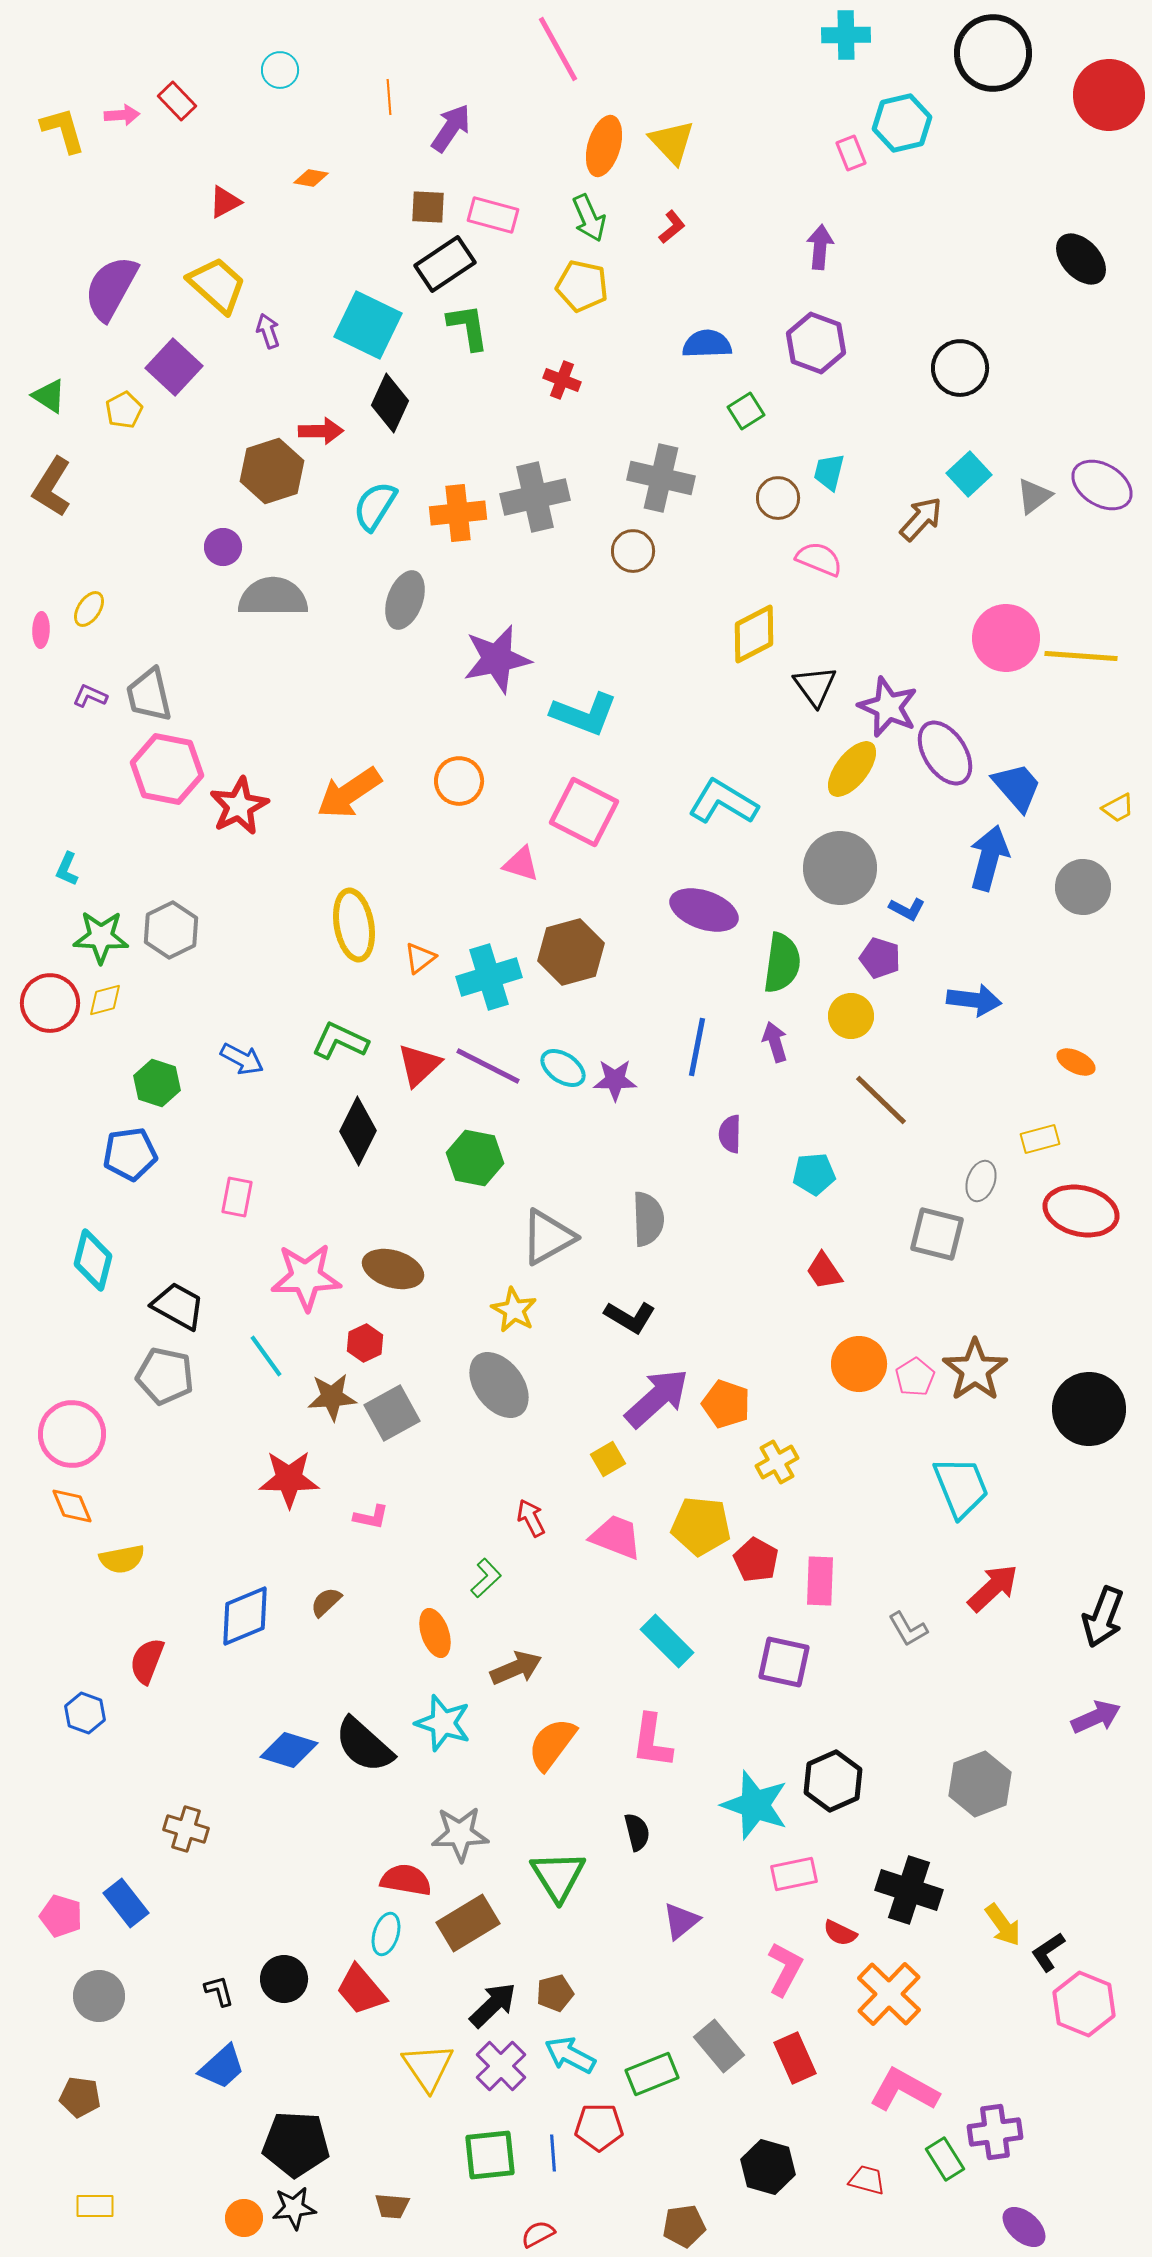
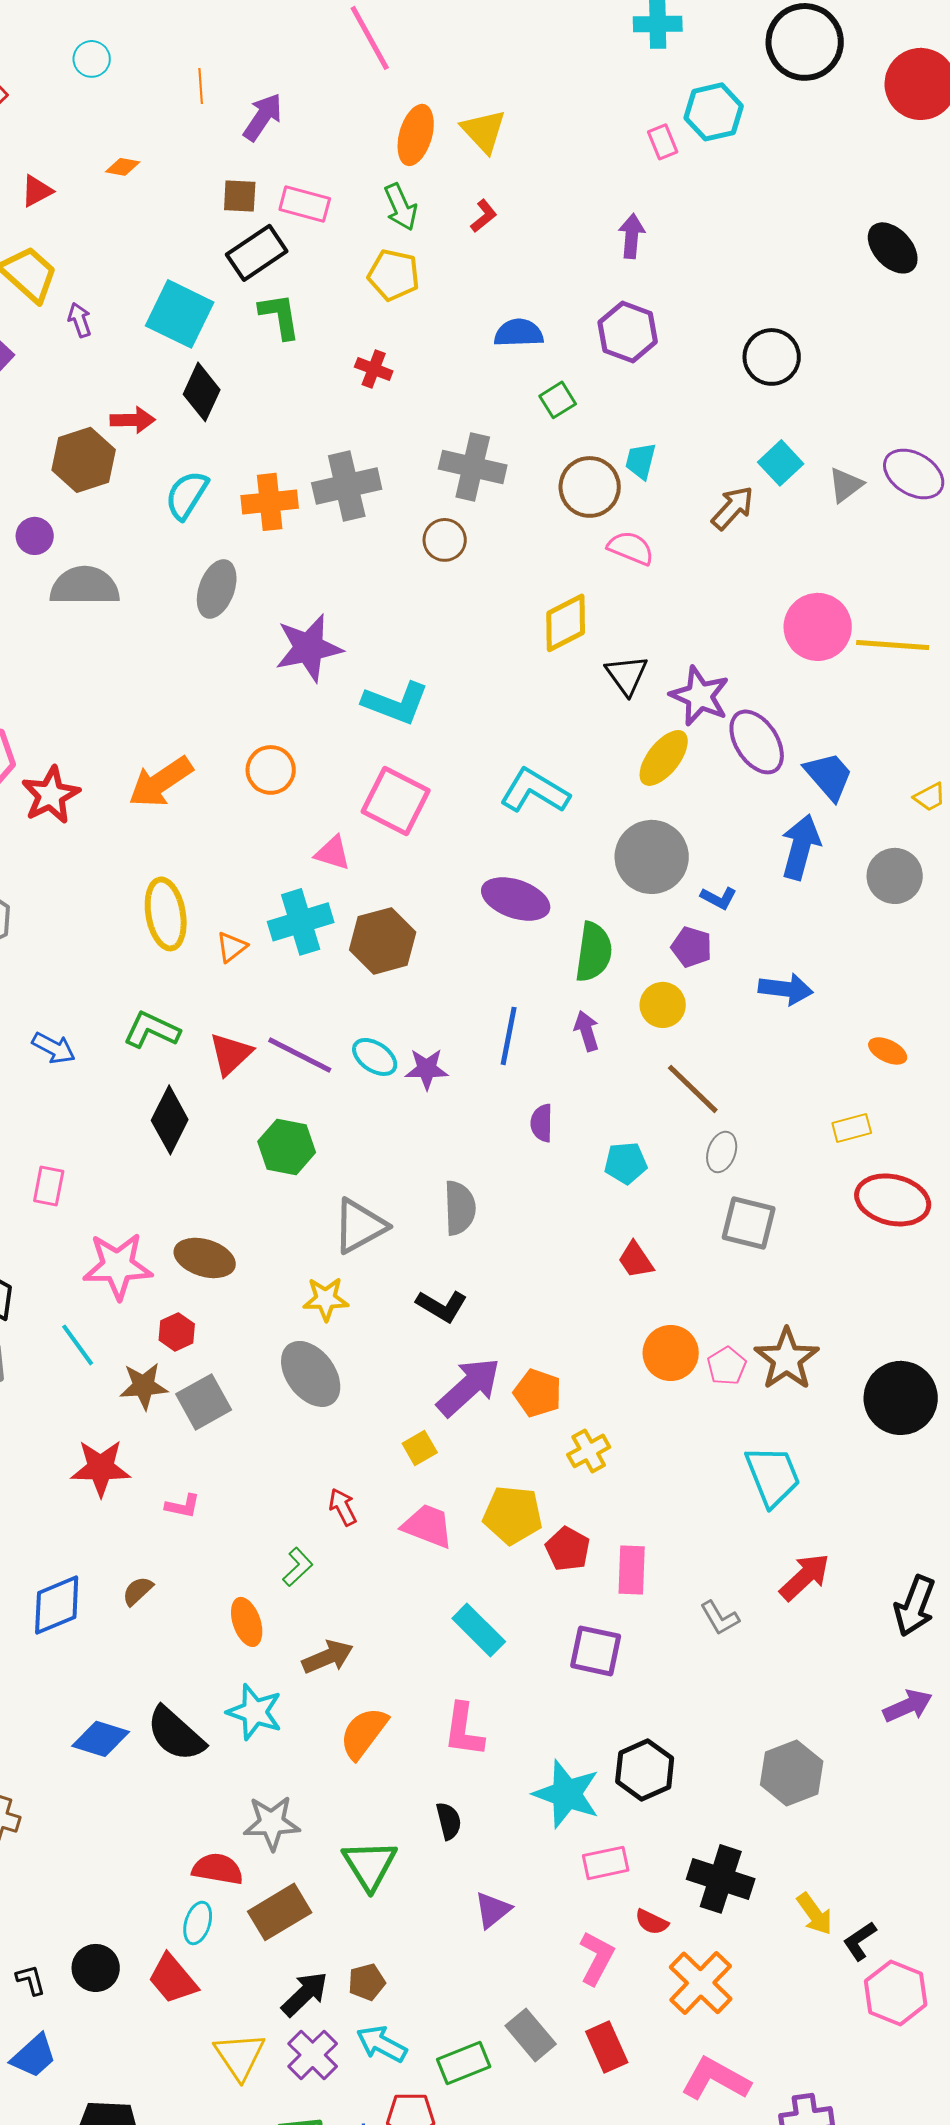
brown circle: (778, 498) -> (590, 487), size x1.4
cyan cross: (489, 977) -> (301, 922), moved
gray ellipse: (981, 1181) -> (722, 1152), moved
yellow star: (514, 1310) -> (326, 1299), turned -30

